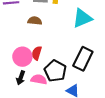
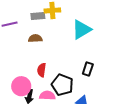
pink circle: (22, 57) -> (21, 86), moved
black rectangle: (83, 59) -> (88, 69), size x0.6

